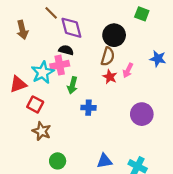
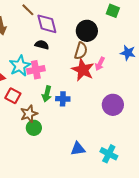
pink cross: (60, 65) -> (36, 70), moved
red star: (110, 77) -> (83, 70), size x1.6
green arrow: (72, 85) -> (47, 94), moved
brown star: (42, 131) -> (29, 114), moved, turned 30
green circle: (58, 161) -> (34, 128), moved

